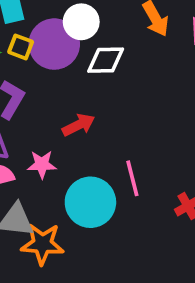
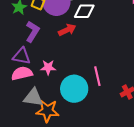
red arrow: (79, 125) -> (67, 30), moved

